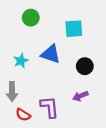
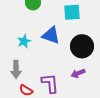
black circle: (85, 66) -> (82, 46), size x1.5

